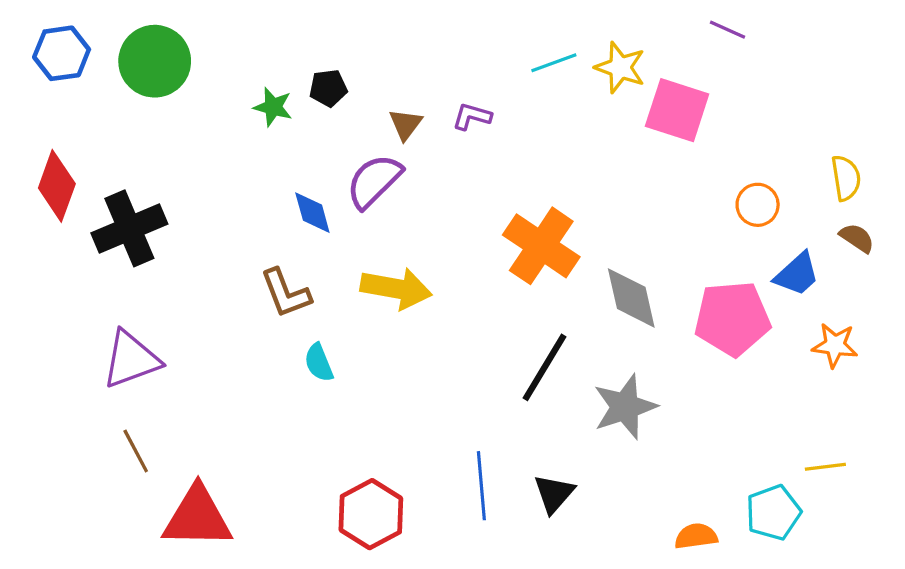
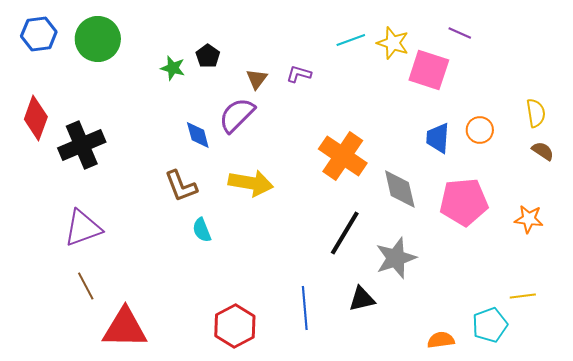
purple line: (728, 30) -> (460, 33), moved
black pentagon: (328, 88) -> (208, 56), turned -30
blue trapezoid: (797, 274) -> (438, 138), moved, turned 136
black triangle: (554, 494) -> (362, 299), moved, turned 36

